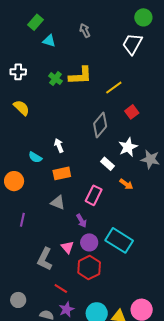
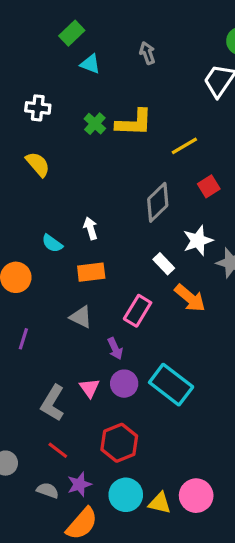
orange arrow: (126, 184) -> (190, 298), size x1.5
red hexagon: (89, 267) -> (119, 443), moved
red line: (61, 288) -> (58, 450), moved

